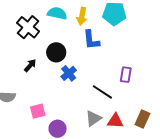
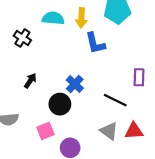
black cross: (28, 27) -> (22, 38), size x0.7
black circle: (56, 52) -> (60, 104), moved
gray triangle: (93, 118) -> (109, 131), turned -42

